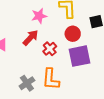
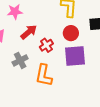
pink star: (39, 16) -> (15, 12), moved
gray cross: (27, 83) -> (20, 60), moved

